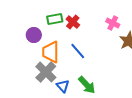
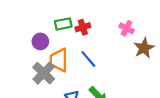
red cross: (73, 22) -> (83, 27), turned 32
gray cross: (46, 72) -> (44, 73), moved

